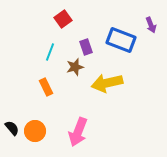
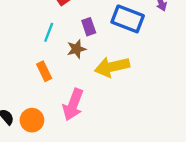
pink arrow: (78, 132) -> (73, 105), moved

